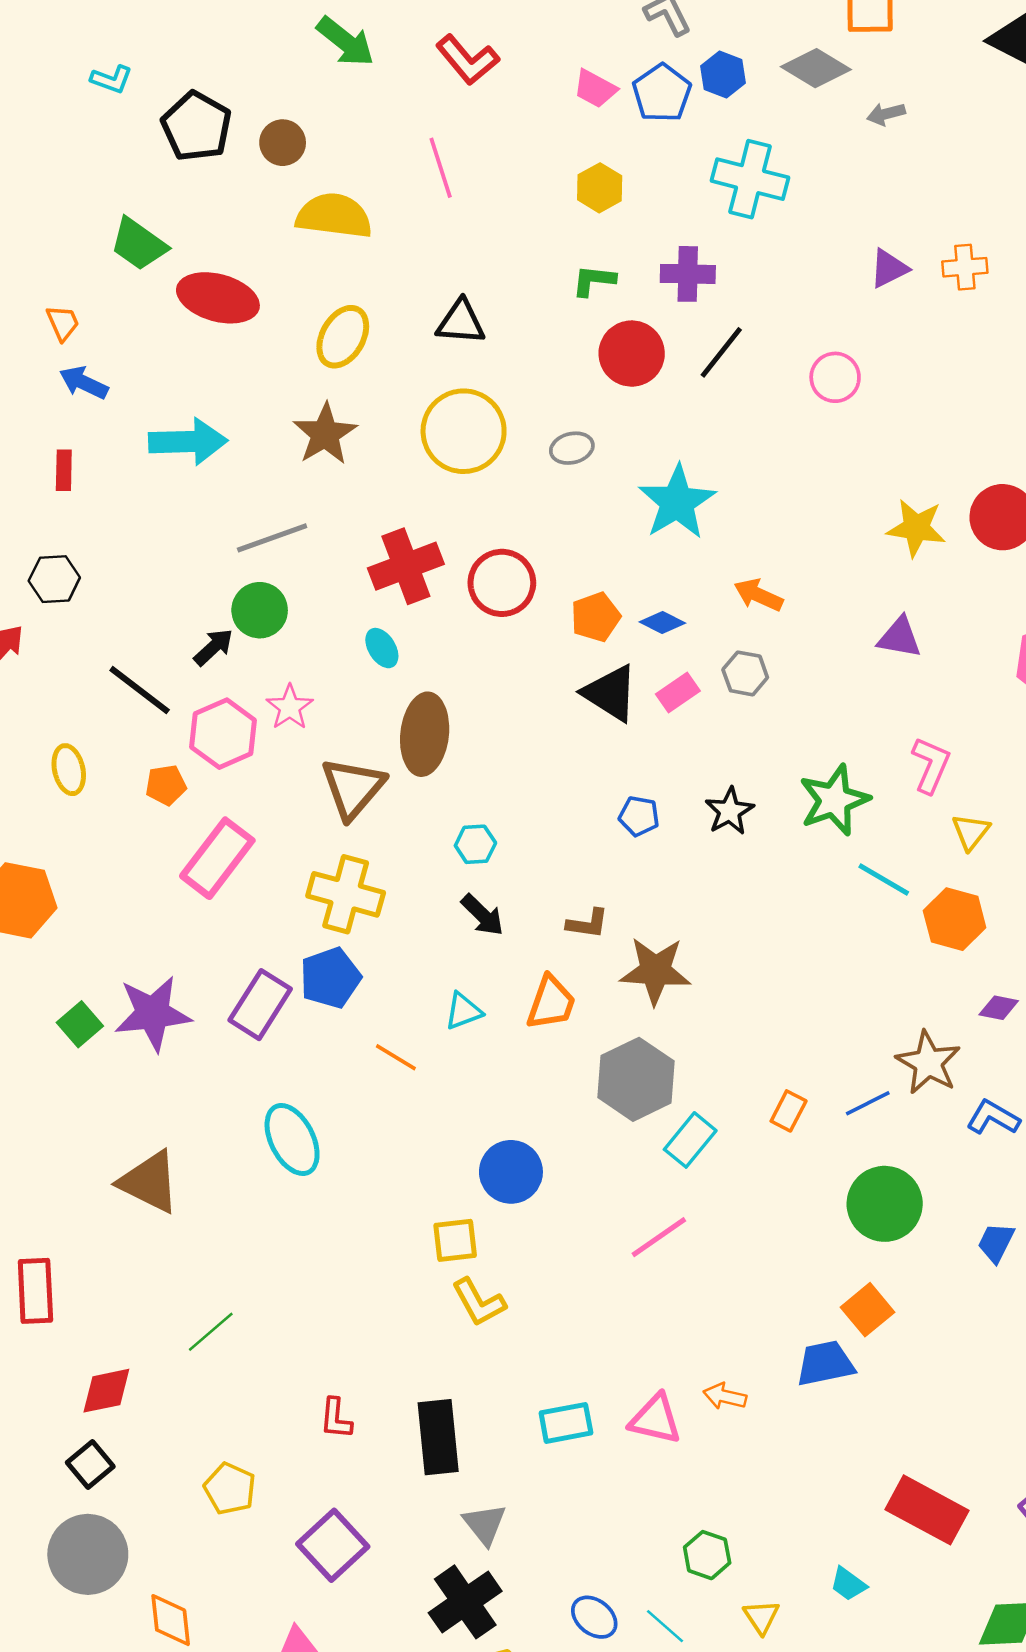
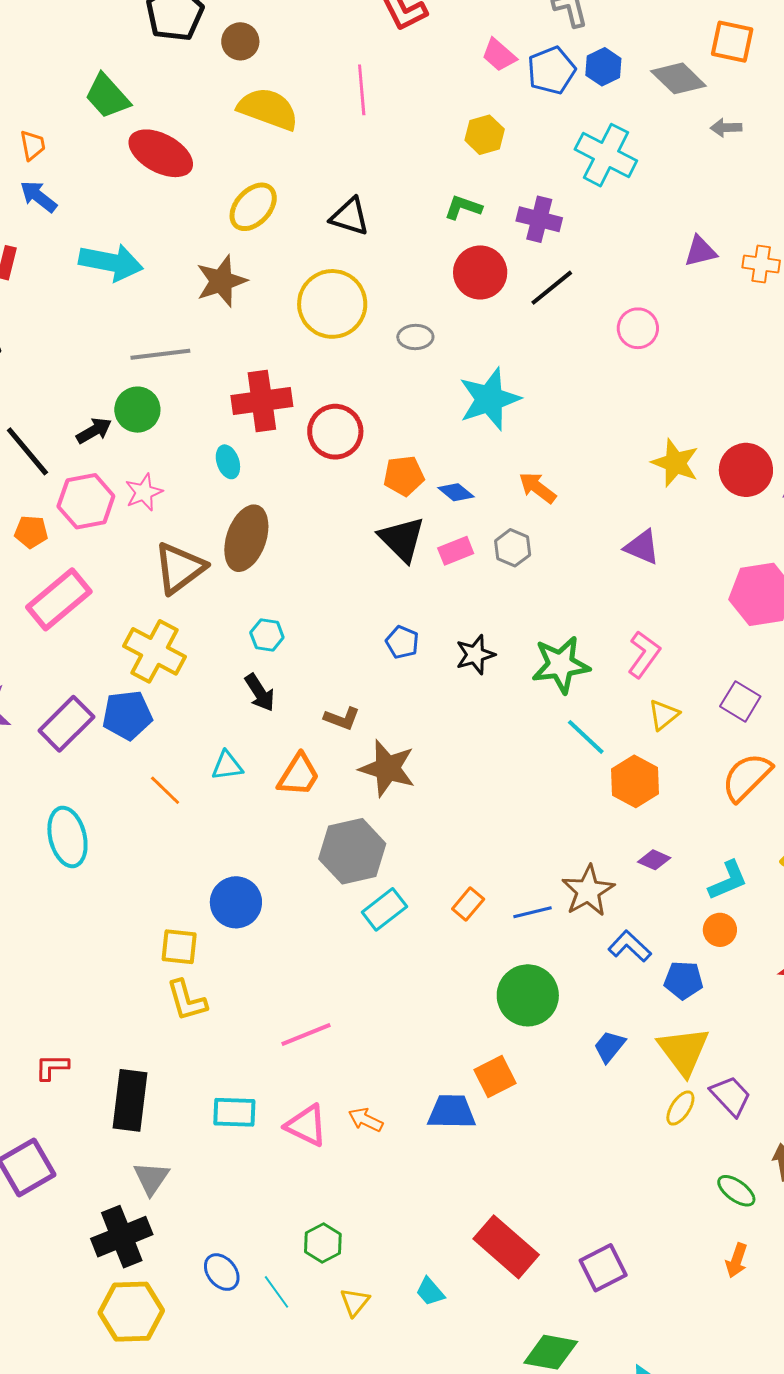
pink line: (659, 1237) -> (306, 1035), moved
red L-shape: (336, 1418) -> (52, 1067), turned 72

